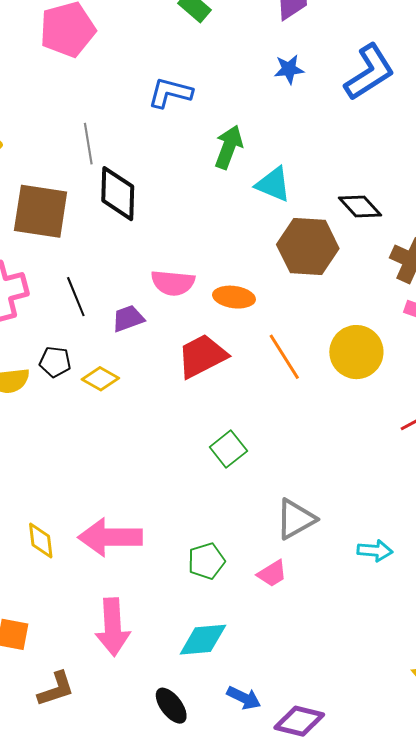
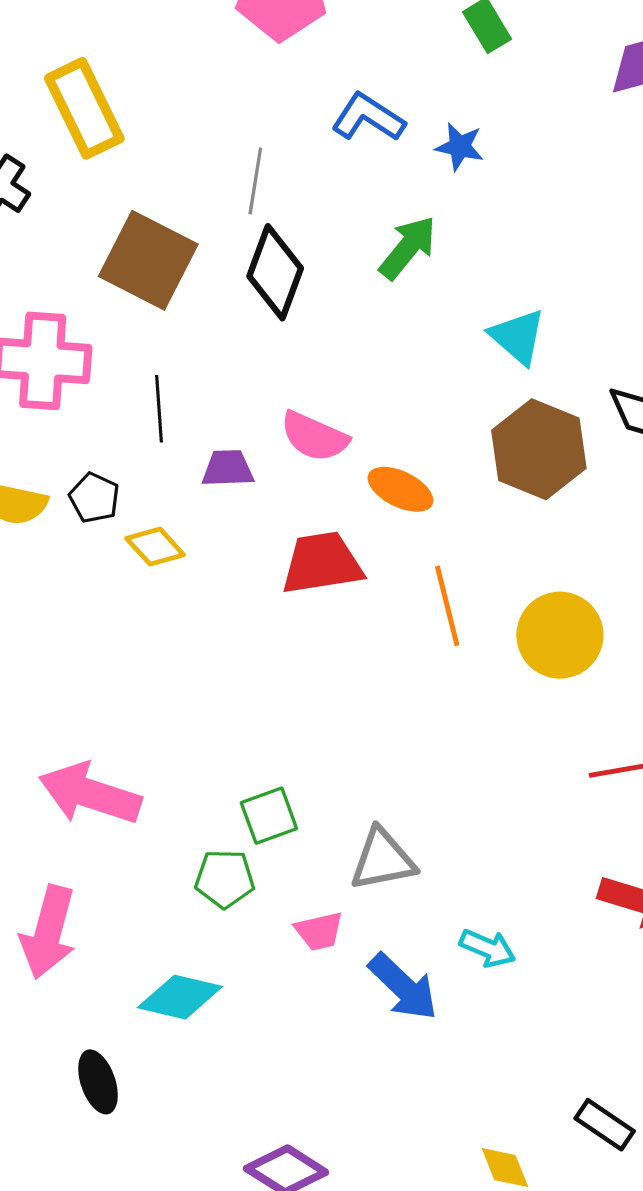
blue star: (289, 69) -> (460, 147), moved
blue L-shape: (170, 93) -> (368, 117), moved
green arrow: (229, 147) -> (408, 248), moved
green square: (228, 449) -> (269, 816), moved
blue arrow: (244, 698) -> (403, 987), moved, size x1.4

